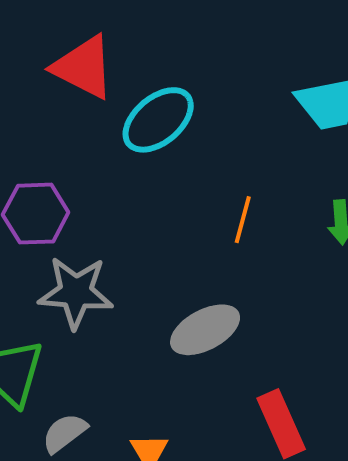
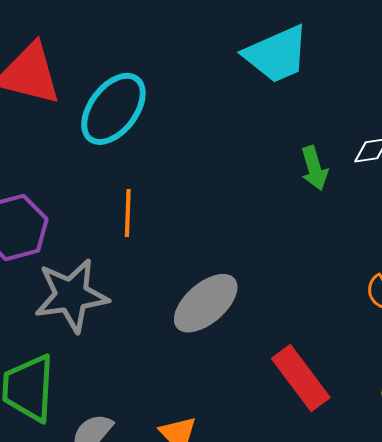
orange line: (243, 220) -> (128, 213), moved

